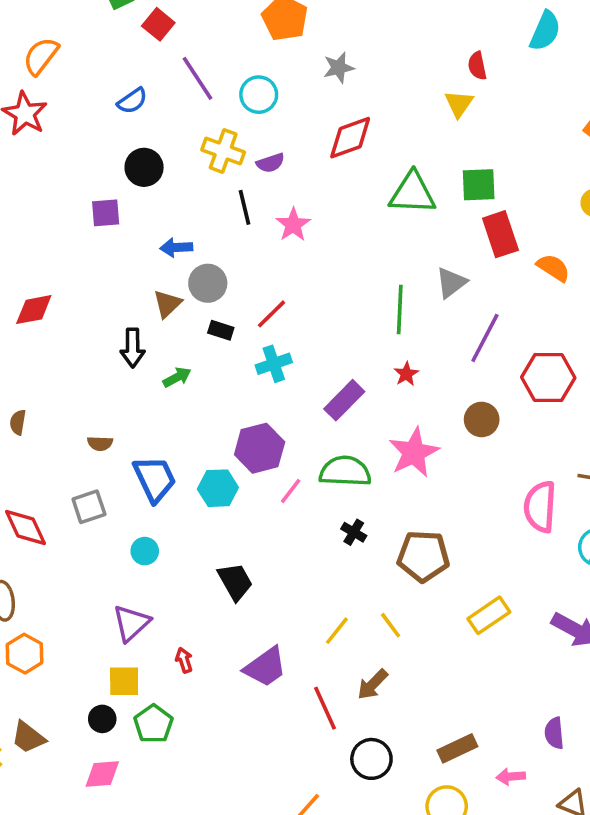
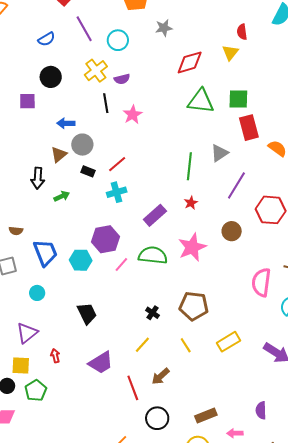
red diamond: (350, 138) -> (190, 62), moved
yellow cross: (223, 151) -> (96, 71), turned 30
black cross: (354, 532) -> (153, 313), moved
yellow line: (391, 625) -> (186, 345), moved

